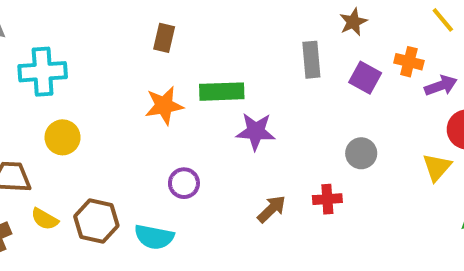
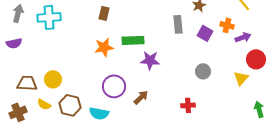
cyan cross: (43, 72) -> (49, 17), moved
yellow circle: (63, 137) -> (53, 79), moved
purple circle: (184, 183) -> (114, 86), size x1.5
red cross: (327, 199) -> (188, 105), moved
brown arrow: (272, 209) -> (141, 97), moved

